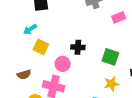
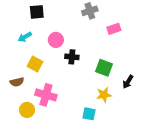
yellow square: (41, 47) -> (35, 64), moved
pink circle: (63, 64) -> (56, 40), moved

